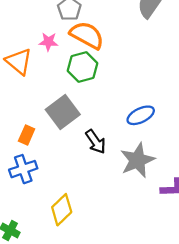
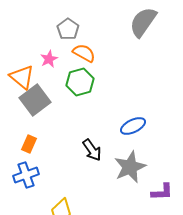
orange semicircle: (87, 35) -> (84, 53), size x0.7
pink star: (48, 42) -> (49, 59), turned -30
gray square: (63, 112) -> (35, 100), moved

